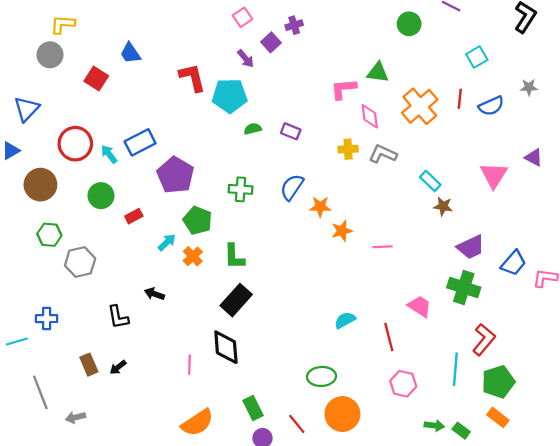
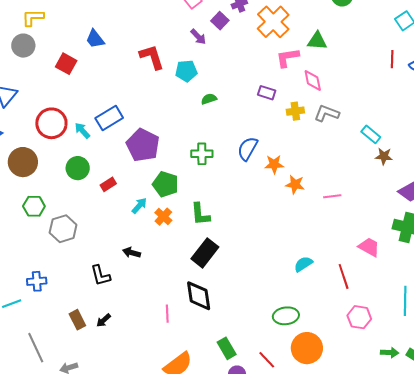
cyan pentagon: (230, 96) -> (186, 71), size x0.7
orange cross: (420, 106) -> (273, 22), moved
purple rectangle: (291, 131) -> (267, 93), moved
orange star: (342, 231) -> (295, 184), turned 30

